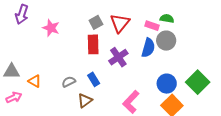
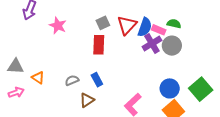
blue semicircle: (148, 48) -> (145, 27), moved
purple cross: (118, 57) -> (152, 43), moved

